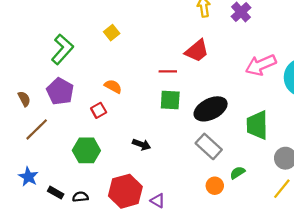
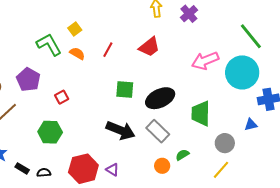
green L-shape: (62, 49) -> (49, 44), moved, turned -72
red line: (168, 71) -> (108, 50), moved, turned -63
orange semicircle: (113, 86) -> (77, 53), moved
black arrow: (142, 145) -> (121, 130), moved, size x1.8
purple triangle: (158, 201) -> (112, 170), moved

